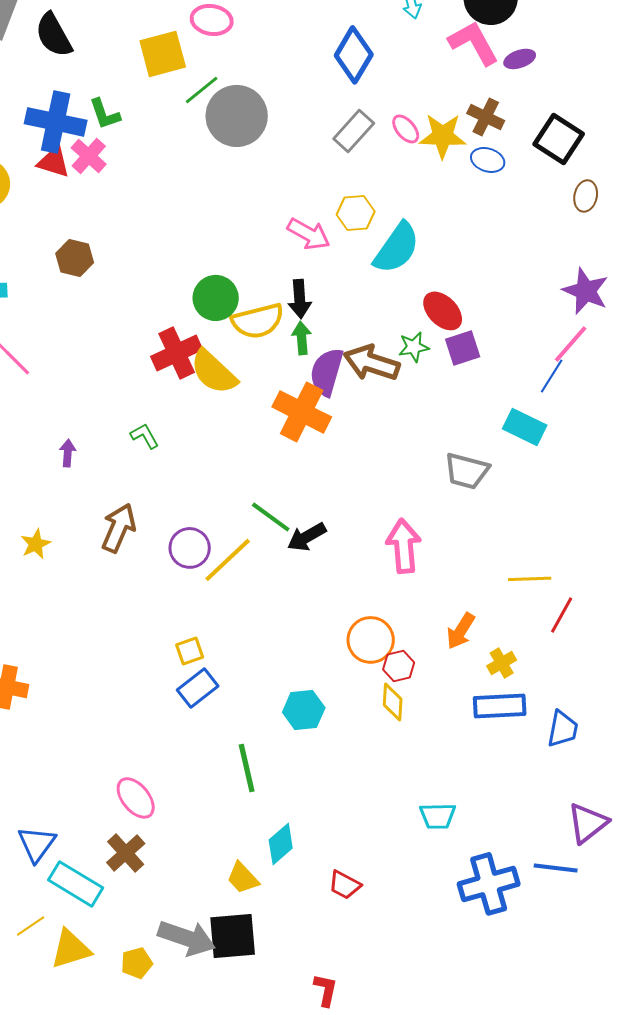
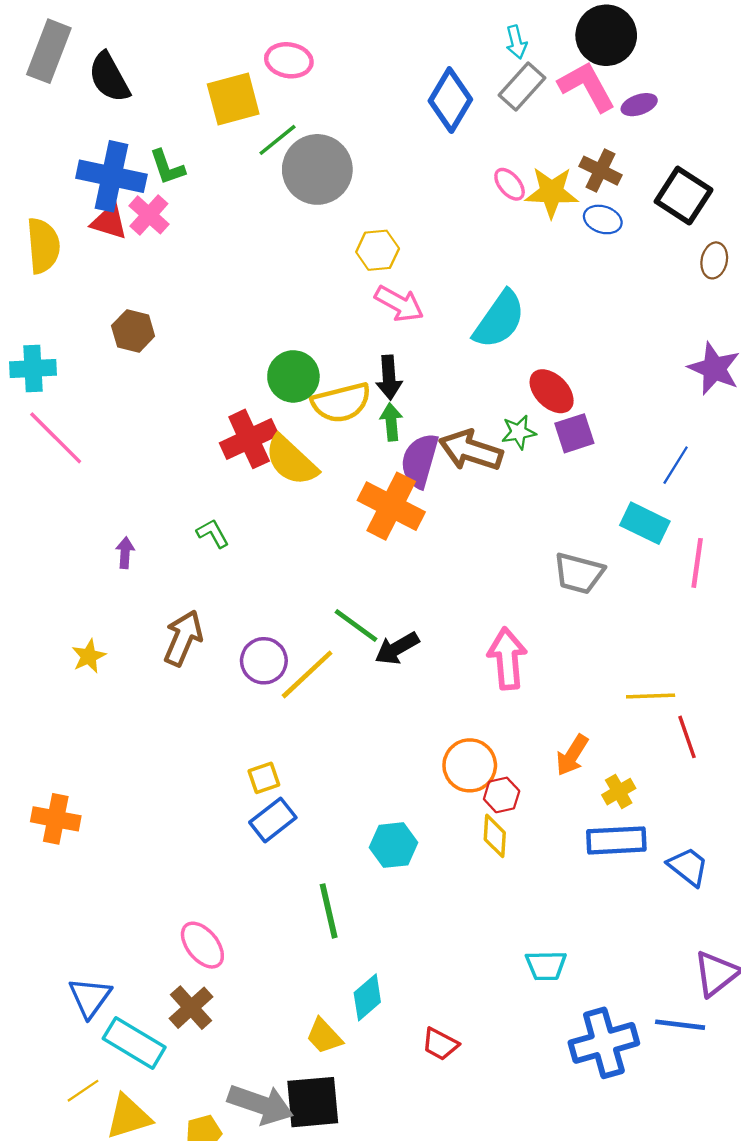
gray rectangle: (354, 131) -> (522, 86), moved
yellow hexagon: (356, 213) -> (378, 250), moved
pink line: (571, 344) -> (697, 563), moved, turned -33
red line: (562, 615) -> (687, 737), turned -48
blue trapezoid: (563, 729) -> (688, 867), turned -63

